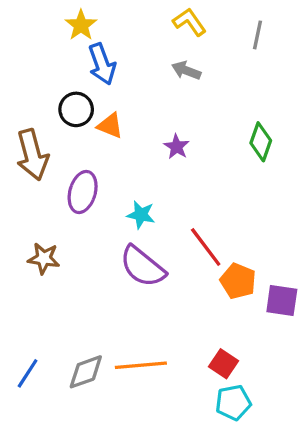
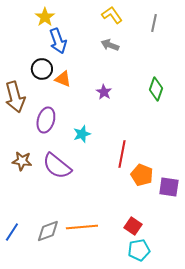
cyan star: (141, 215) -> (82, 134), turned -30
red line: (206, 247) -> (122, 154), turned 48
purple semicircle: (143, 267) -> (57, 166), moved

